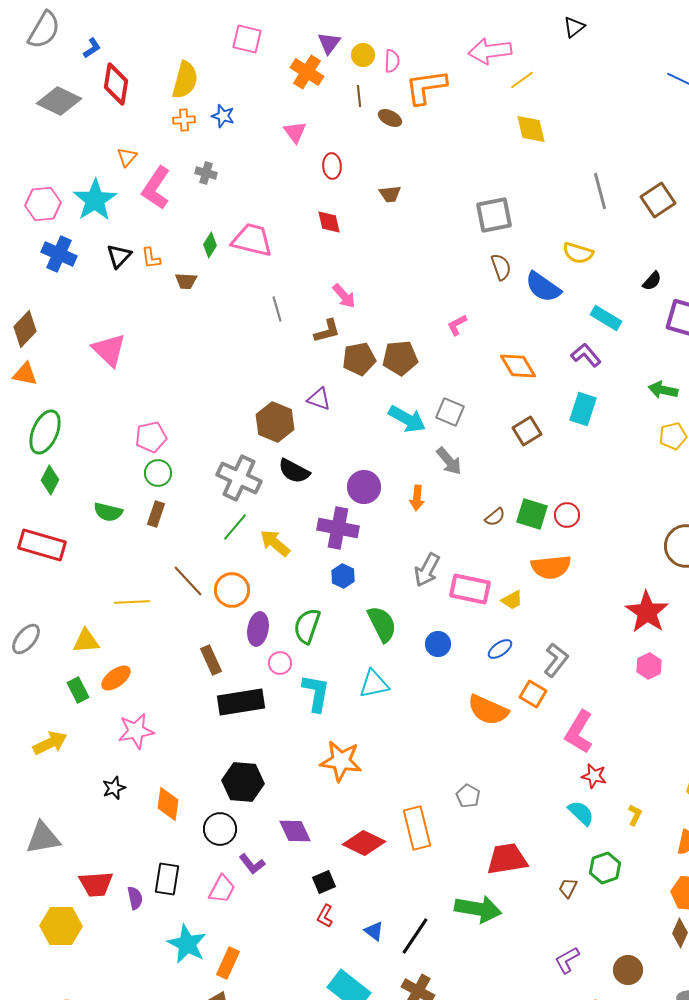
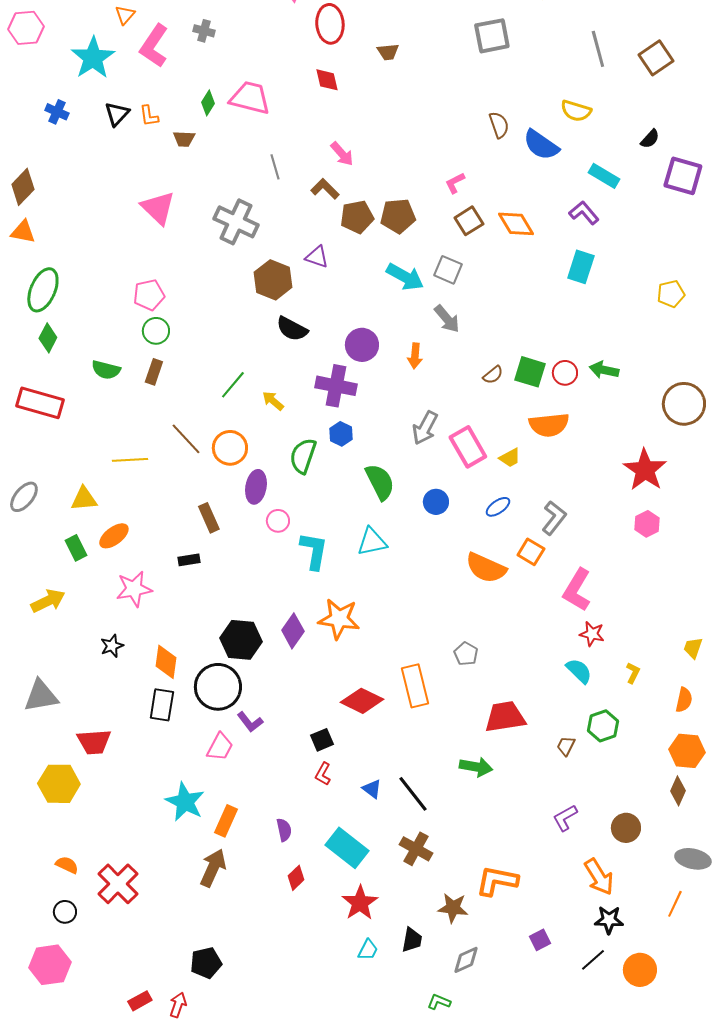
red ellipse: (332, 166) -> (330, 24), size x1.5
pink hexagon: (43, 204) -> (26, 28), moved
gray square: (494, 215) -> (492, 36), moved
blue cross: (59, 254) -> (57, 112), size x0.7
brown L-shape: (327, 331) -> (325, 189), turned -120
pink triangle: (109, 350) -> (158, 208), moved
green arrow: (663, 390) -> (604, 370), moved
brown square: (527, 431) -> (469, 221), moved
gray cross: (239, 478) -> (236, 222), moved
yellow arrow: (275, 543) -> (273, 401), size x0.7
pink rectangle: (470, 589) -> (468, 447), turned 48
green semicircle: (307, 626) -> (303, 456), moved
black rectangle: (241, 702) -> (189, 560), moved, size x0.5
black circle: (220, 829) -> (218, 687), size x1.4
purple diamond: (295, 831) -> (293, 631), moved, turned 60
black rectangle: (167, 879) -> (162, 705), moved
purple semicircle: (135, 898) -> (284, 830), moved
green arrow: (478, 909) -> (476, 767), size x0.7
black line: (415, 936) -> (413, 794), turned -72

